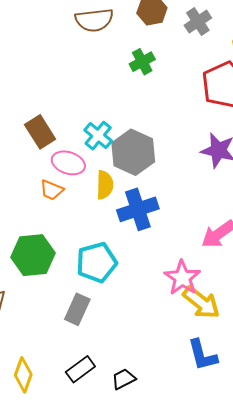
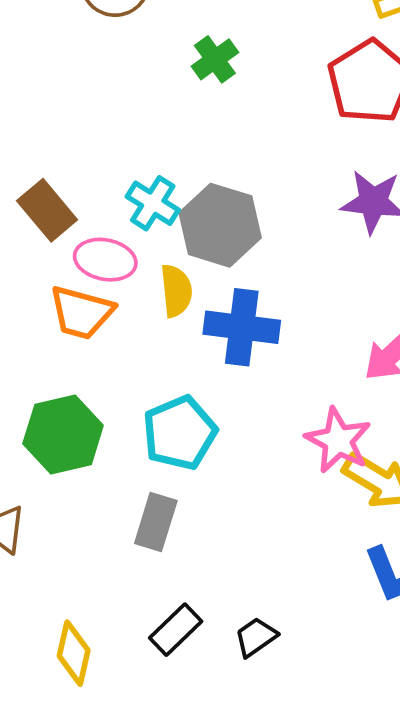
orange trapezoid: (52, 190) -> (81, 312), size x1.5
blue cross: (138, 209) -> (242, 327), turned 33

